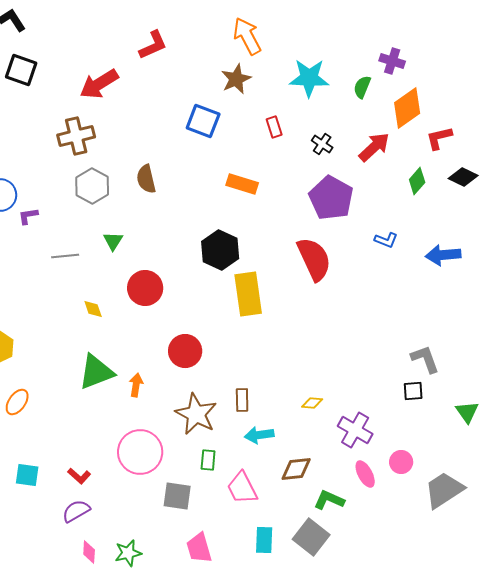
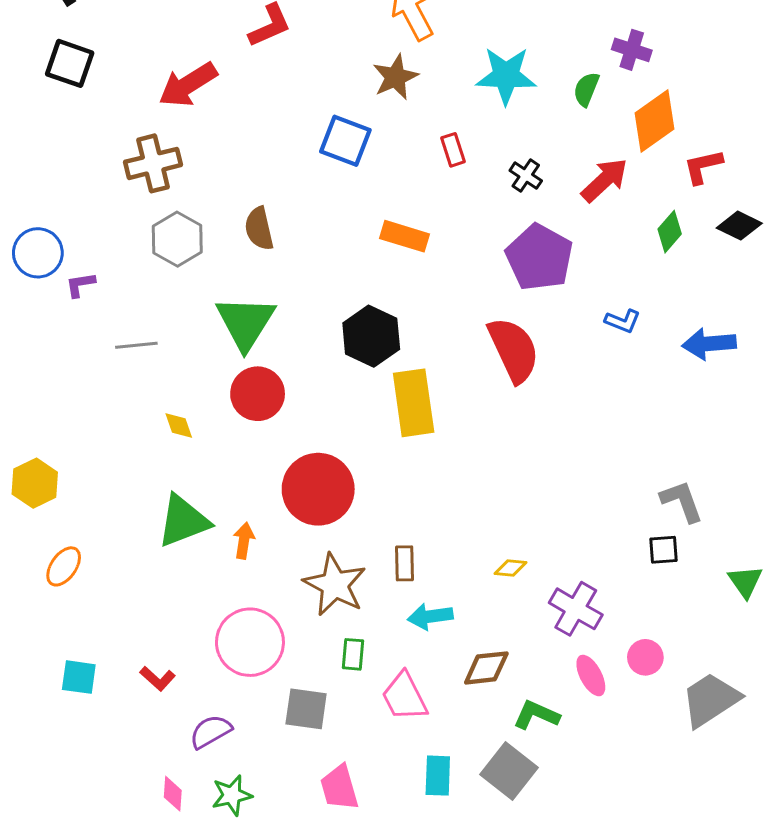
green triangle: (113, 241) -> (245, 323), moved, size x2.0
red circle: (185, 351) -> (318, 489), size x1.4
purple semicircle: (76, 511) -> (211, 732), moved

